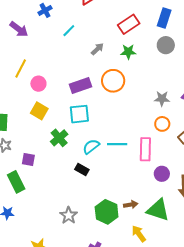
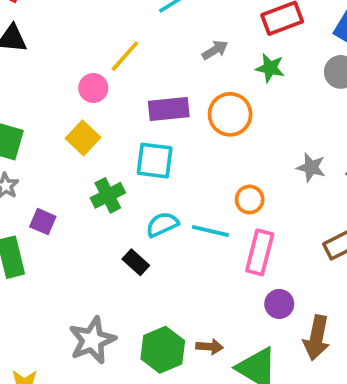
yellow line: (21, 68) -> (125, 56), moved
orange circle: (162, 124) -> (250, 200), moved
gray star: (69, 215) -> (92, 340), size x1.4

